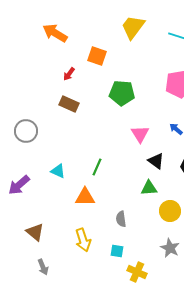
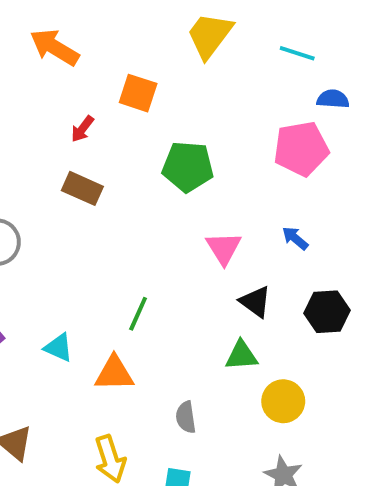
cyan triangle: (58, 171) -> (59, 348), moved

